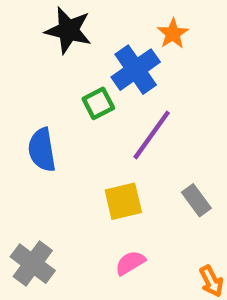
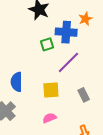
blue cross: (136, 70) -> (66, 32), turned 30
blue semicircle: (42, 150) -> (17, 82), moved

